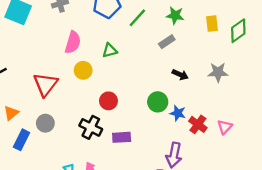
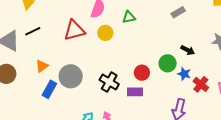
black arrow: (180, 75) -> (188, 50), moved
red triangle: (45, 84) -> (74, 30), moved, turned 35
red circle: (108, 101) -> (142, 73), moved
gray circle: (45, 123) -> (71, 76), size x1.5

